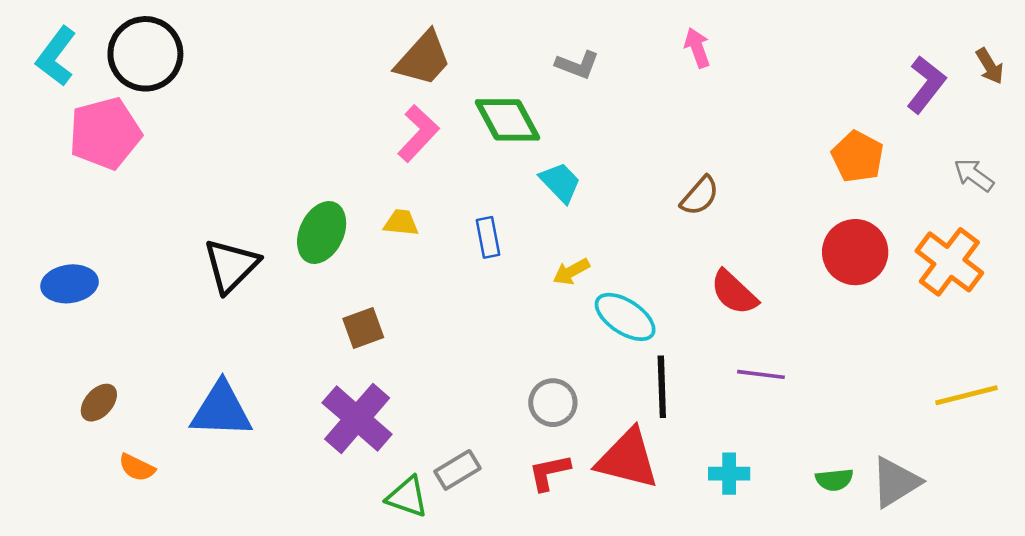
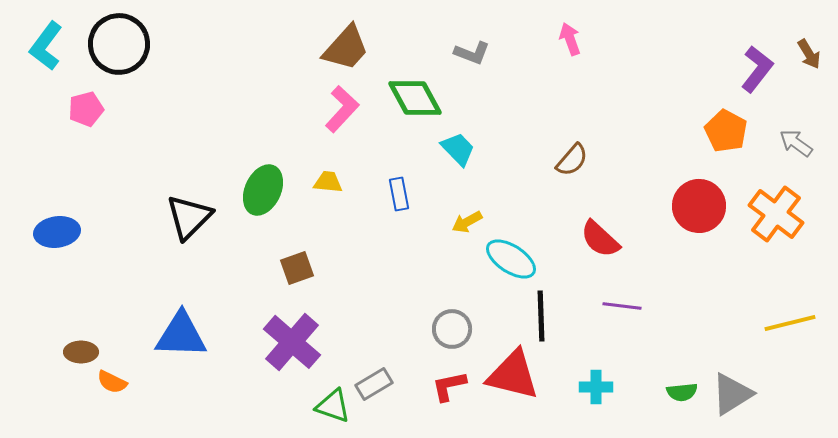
pink pentagon: (105, 133) -> (86, 109), size x0.6
orange pentagon: (858, 157) -> (726, 131), moved
brown ellipse: (99, 403) -> (81, 352), moved, turned 48

